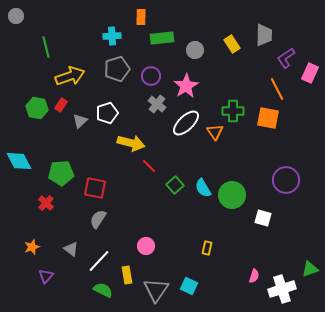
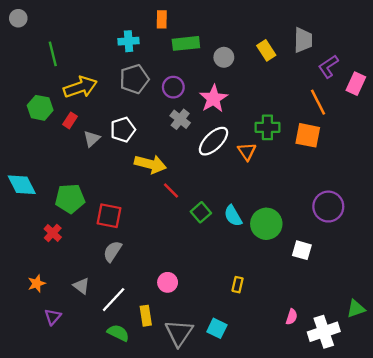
green hexagon: (37, 108) -> (40, 108), moved

